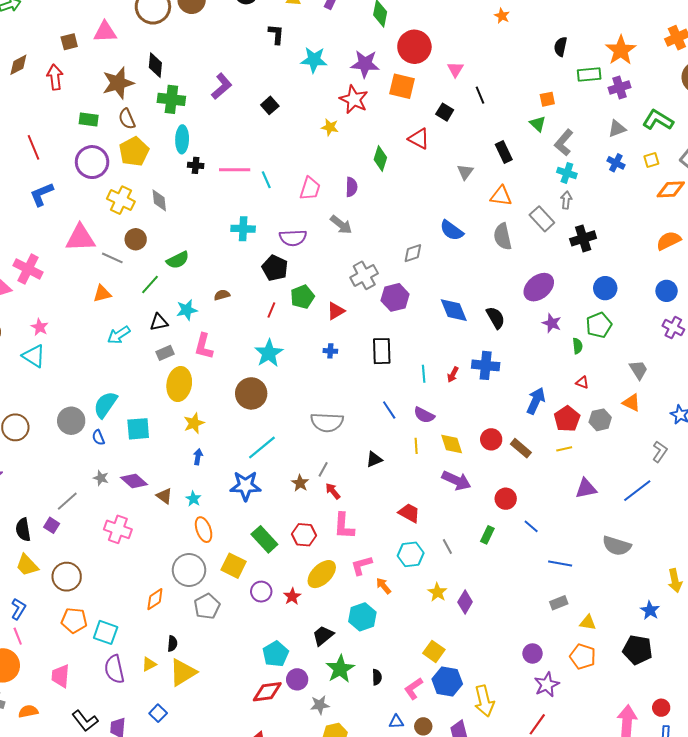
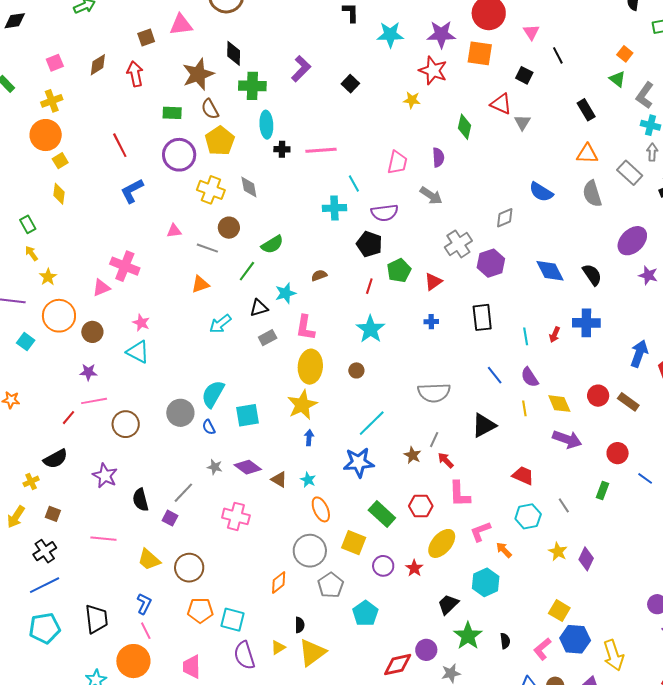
orange square: (547, 99) -> (625, 54), turned -35
gray triangle: (465, 172) -> (522, 122), moved
cyan line: (266, 180) -> (354, 183), moved
pink triangle: (80, 238) -> (174, 231), size x0.5
yellow ellipse: (179, 384) -> (310, 367), moved
brown circle: (251, 393) -> (356, 370), size x0.5
purple semicircle: (424, 415) -> (530, 377), turned 35
yellow star: (194, 423) -> (302, 405), size x1.4
black triangle: (374, 459) -> (484, 425), size x1.5
black semicircle: (23, 530) -> (141, 500), moved
cyan pentagon: (276, 654) -> (365, 613), moved

